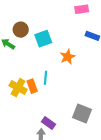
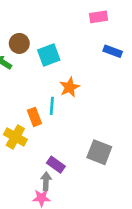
orange star: (68, 57) -> (69, 87), moved
yellow cross: (18, 88) -> (15, 137), moved

